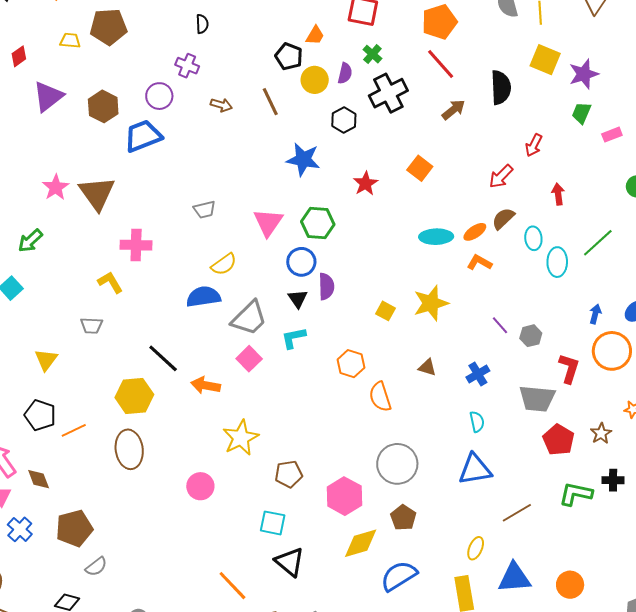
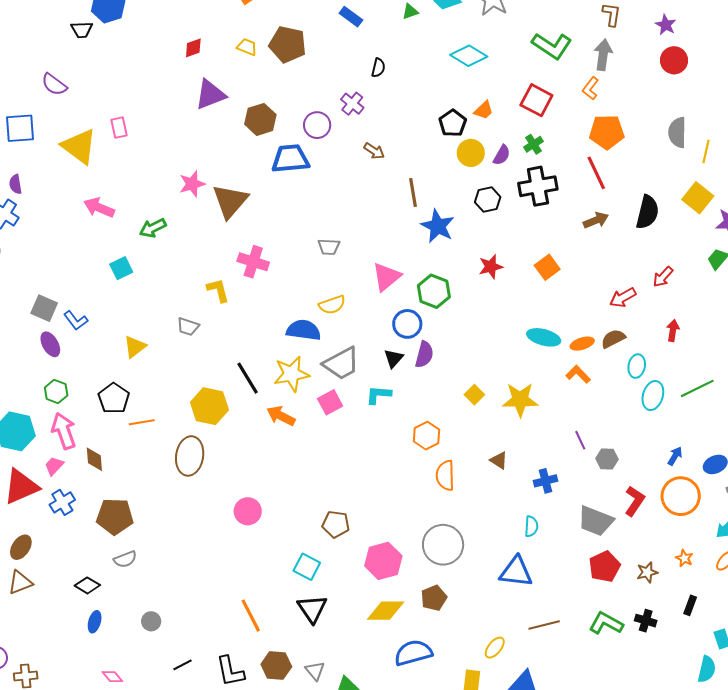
brown line: (270, 102) -> (413, 193), moved
yellow star: (241, 438) -> (292, 374), moved

